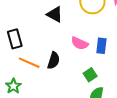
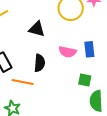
black semicircle: (53, 60) -> (40, 63), moved
green square: (90, 75) -> (85, 80), turned -32

